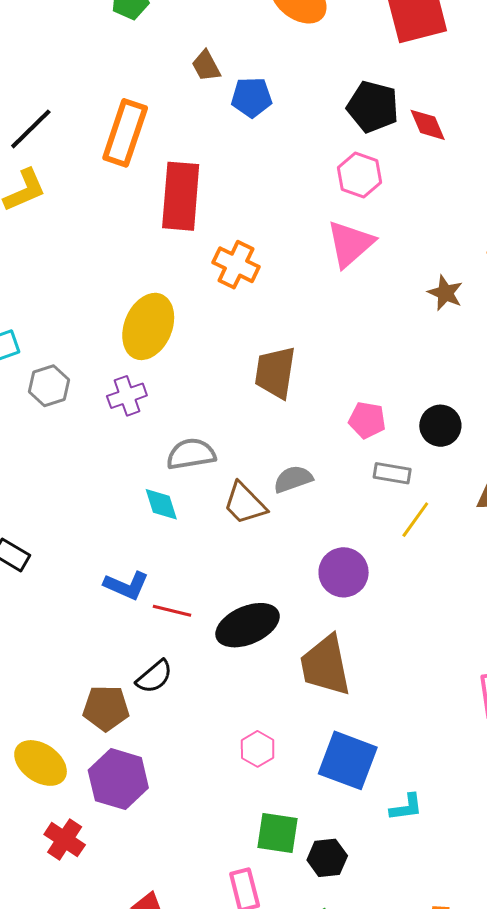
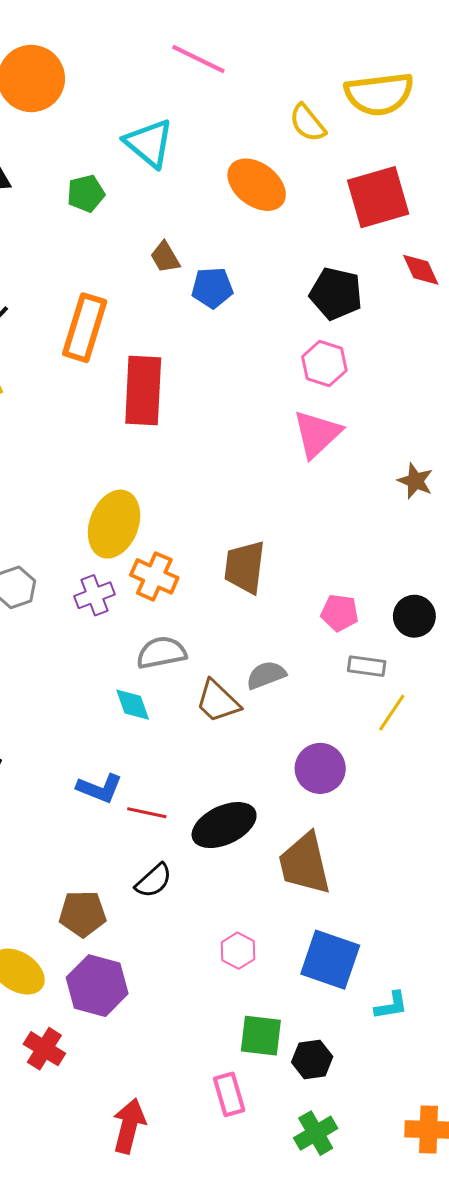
red diamond: (428, 125) -> (421, 270), moved
orange cross: (236, 265) -> (154, 576), moved
black semicircle: (154, 677) -> (154, 881), moved

